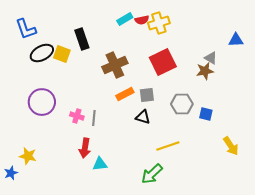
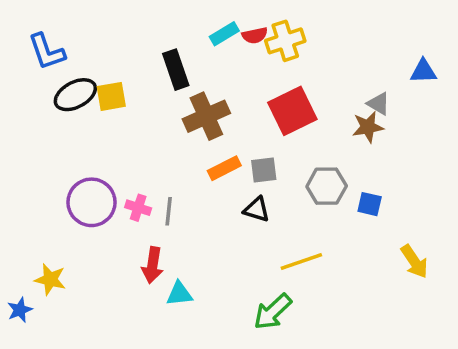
black rectangle: (82, 39) -> (176, 70), moved
yellow square: (62, 54) -> (111, 96), turned -30
purple circle: (42, 102) -> (92, 202), moved

